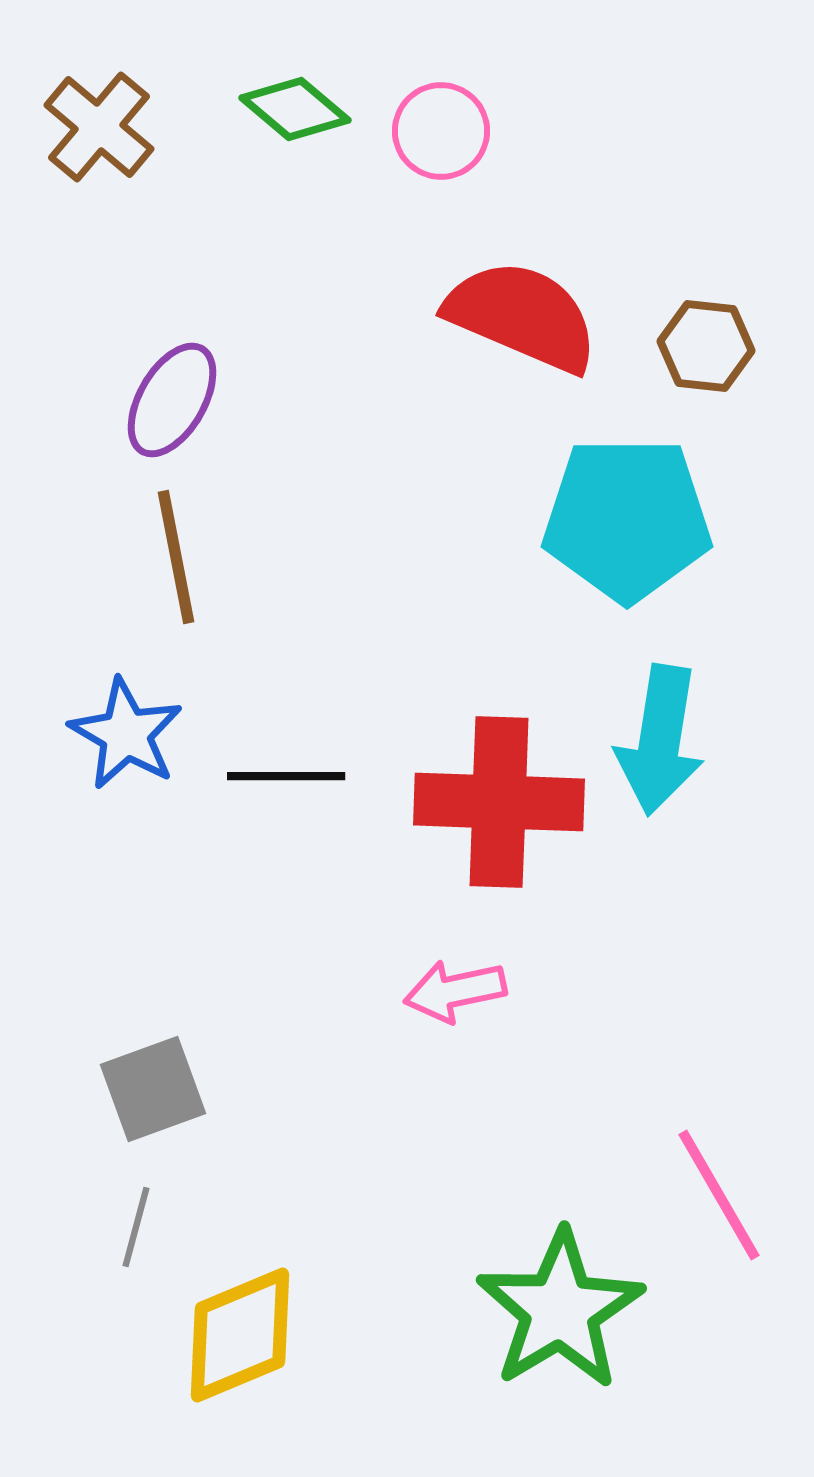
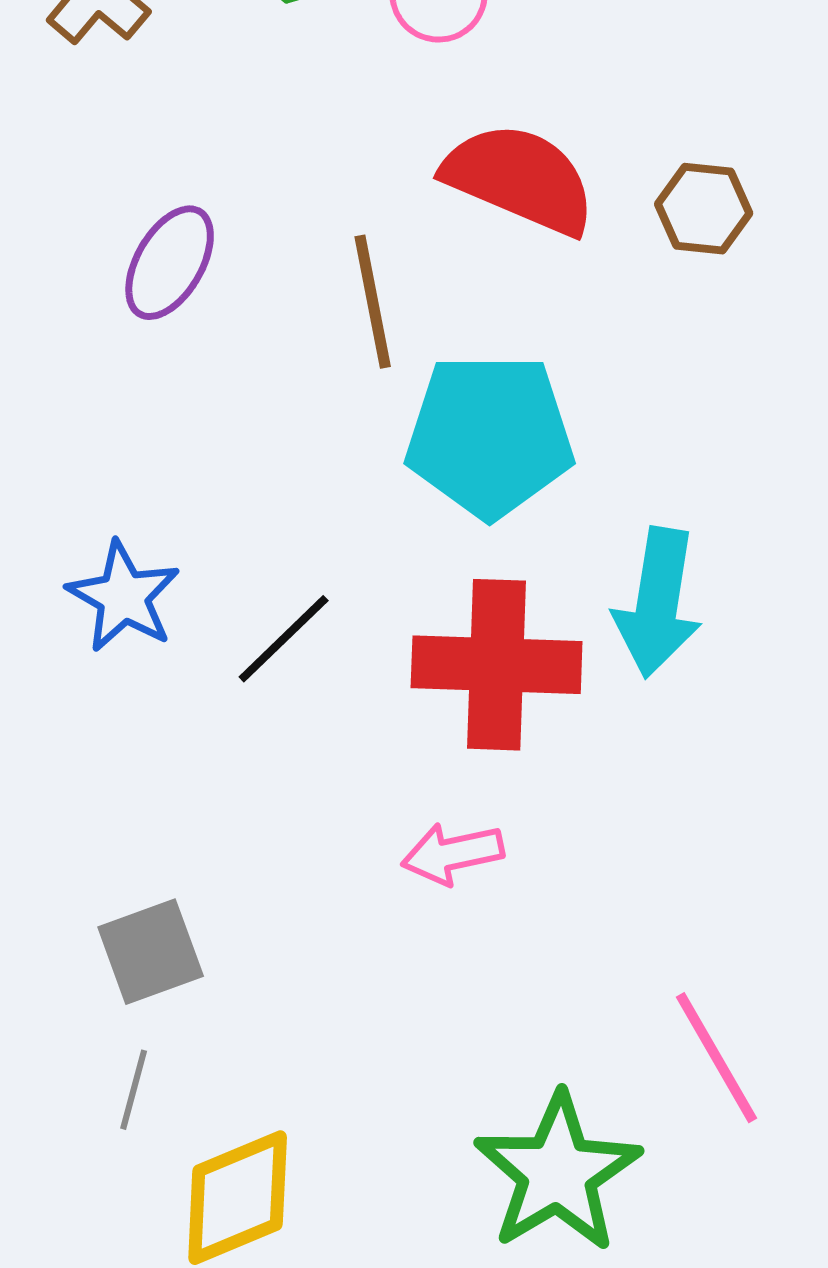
cyan pentagon: (627, 519) -> (490, 436), moved
brown line: (176, 557) -> (373, 302), moved
black line: (286, 776) -> (284, 639), turned -44

